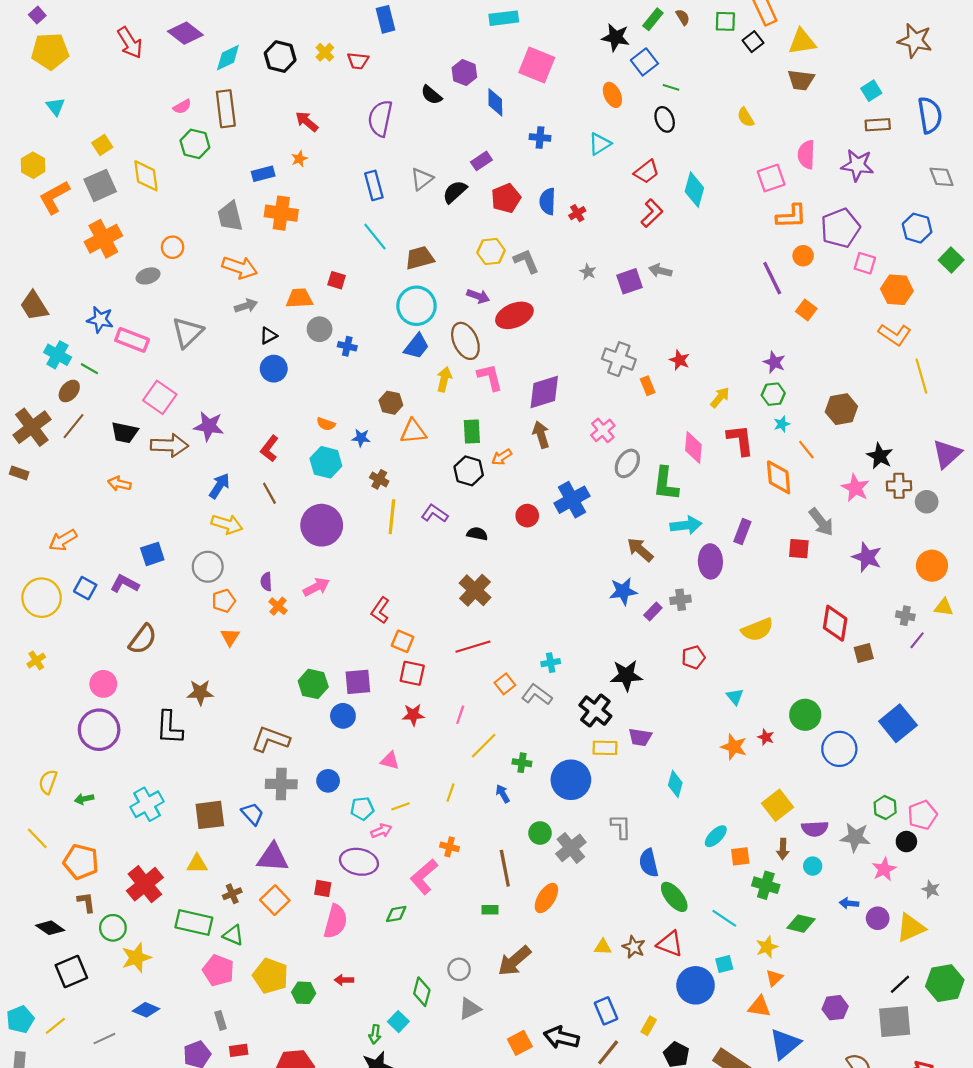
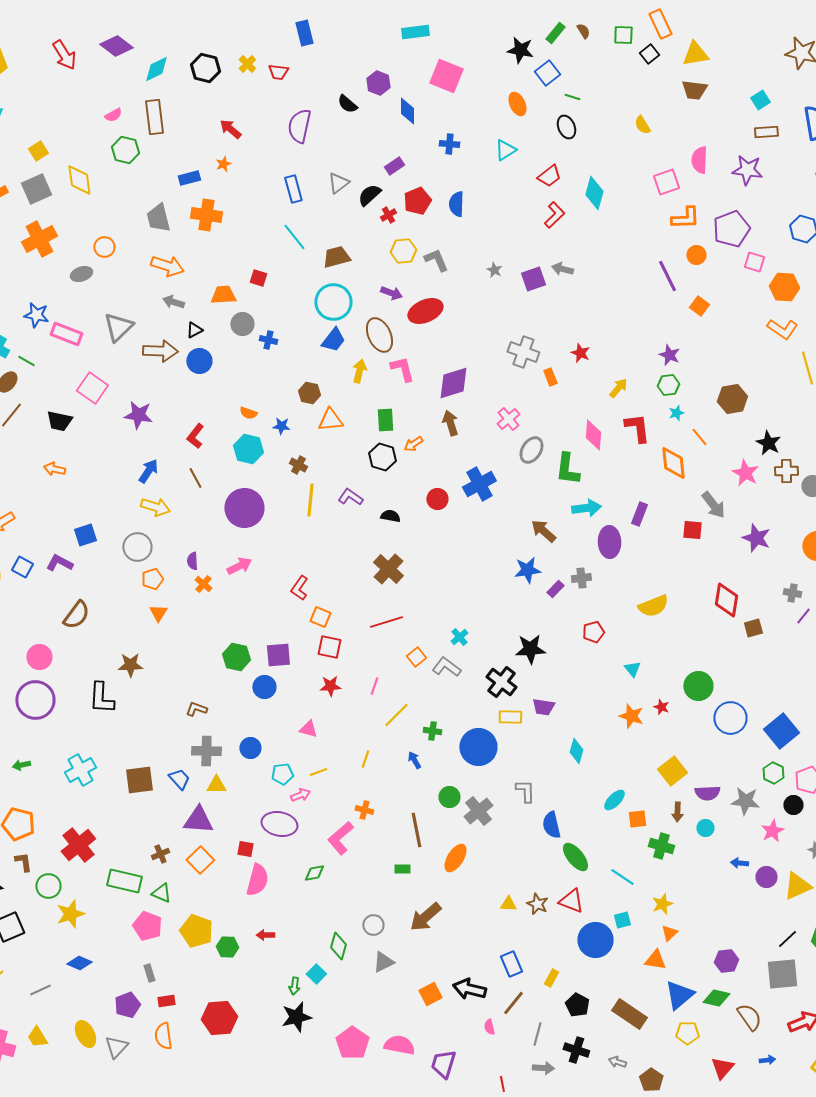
red cross: (577, 213) -> (388, 215), moved
gray arrow: (246, 306) -> (173, 302), turned -145
brown arrow: (169, 445) -> (160, 351), moved
cyan cross: (551, 663) -> (459, 637), turned -30
blue square: (898, 723) -> (781, 731), moved
brown L-shape: (271, 739) -> (196, 709), size x0.6
yellow triangle: (197, 864) -> (216, 785), moved
green diamond: (801, 924) -> (716, 998), moved

